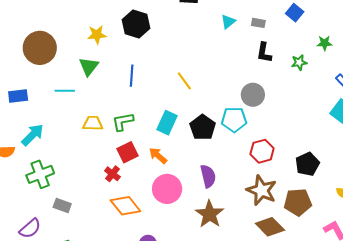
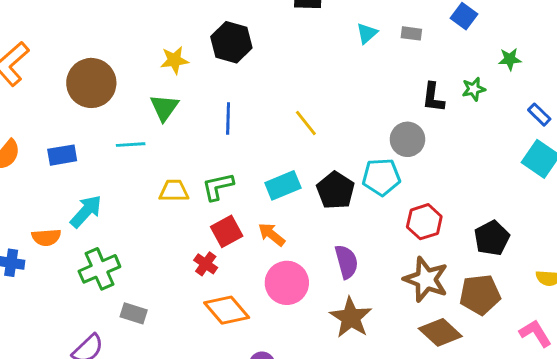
black L-shape: (264, 53) -> (433, 97), moved
cyan rectangle: (167, 123) -> (283, 185), turned 45

